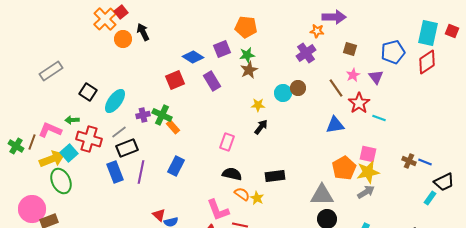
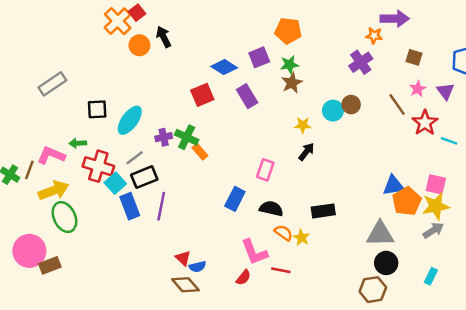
black square: (88, 92) -> (97, 109), turned -36
blue triangle: (335, 125) -> (393, 186), moved
cyan square: (69, 153) -> (115, 183), moved
blue rectangle: (176, 166) -> (235, 199), moved

